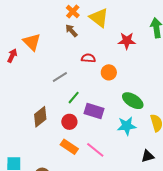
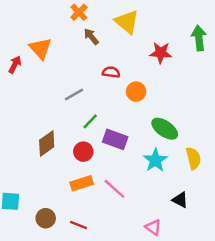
orange cross: (73, 12) -> (79, 12), moved
cyan star: (127, 126) -> (155, 160), turned -30
orange rectangle: (69, 147) -> (82, 183), turned -54
black triangle: (148, 156) -> (180, 200), turned 40

